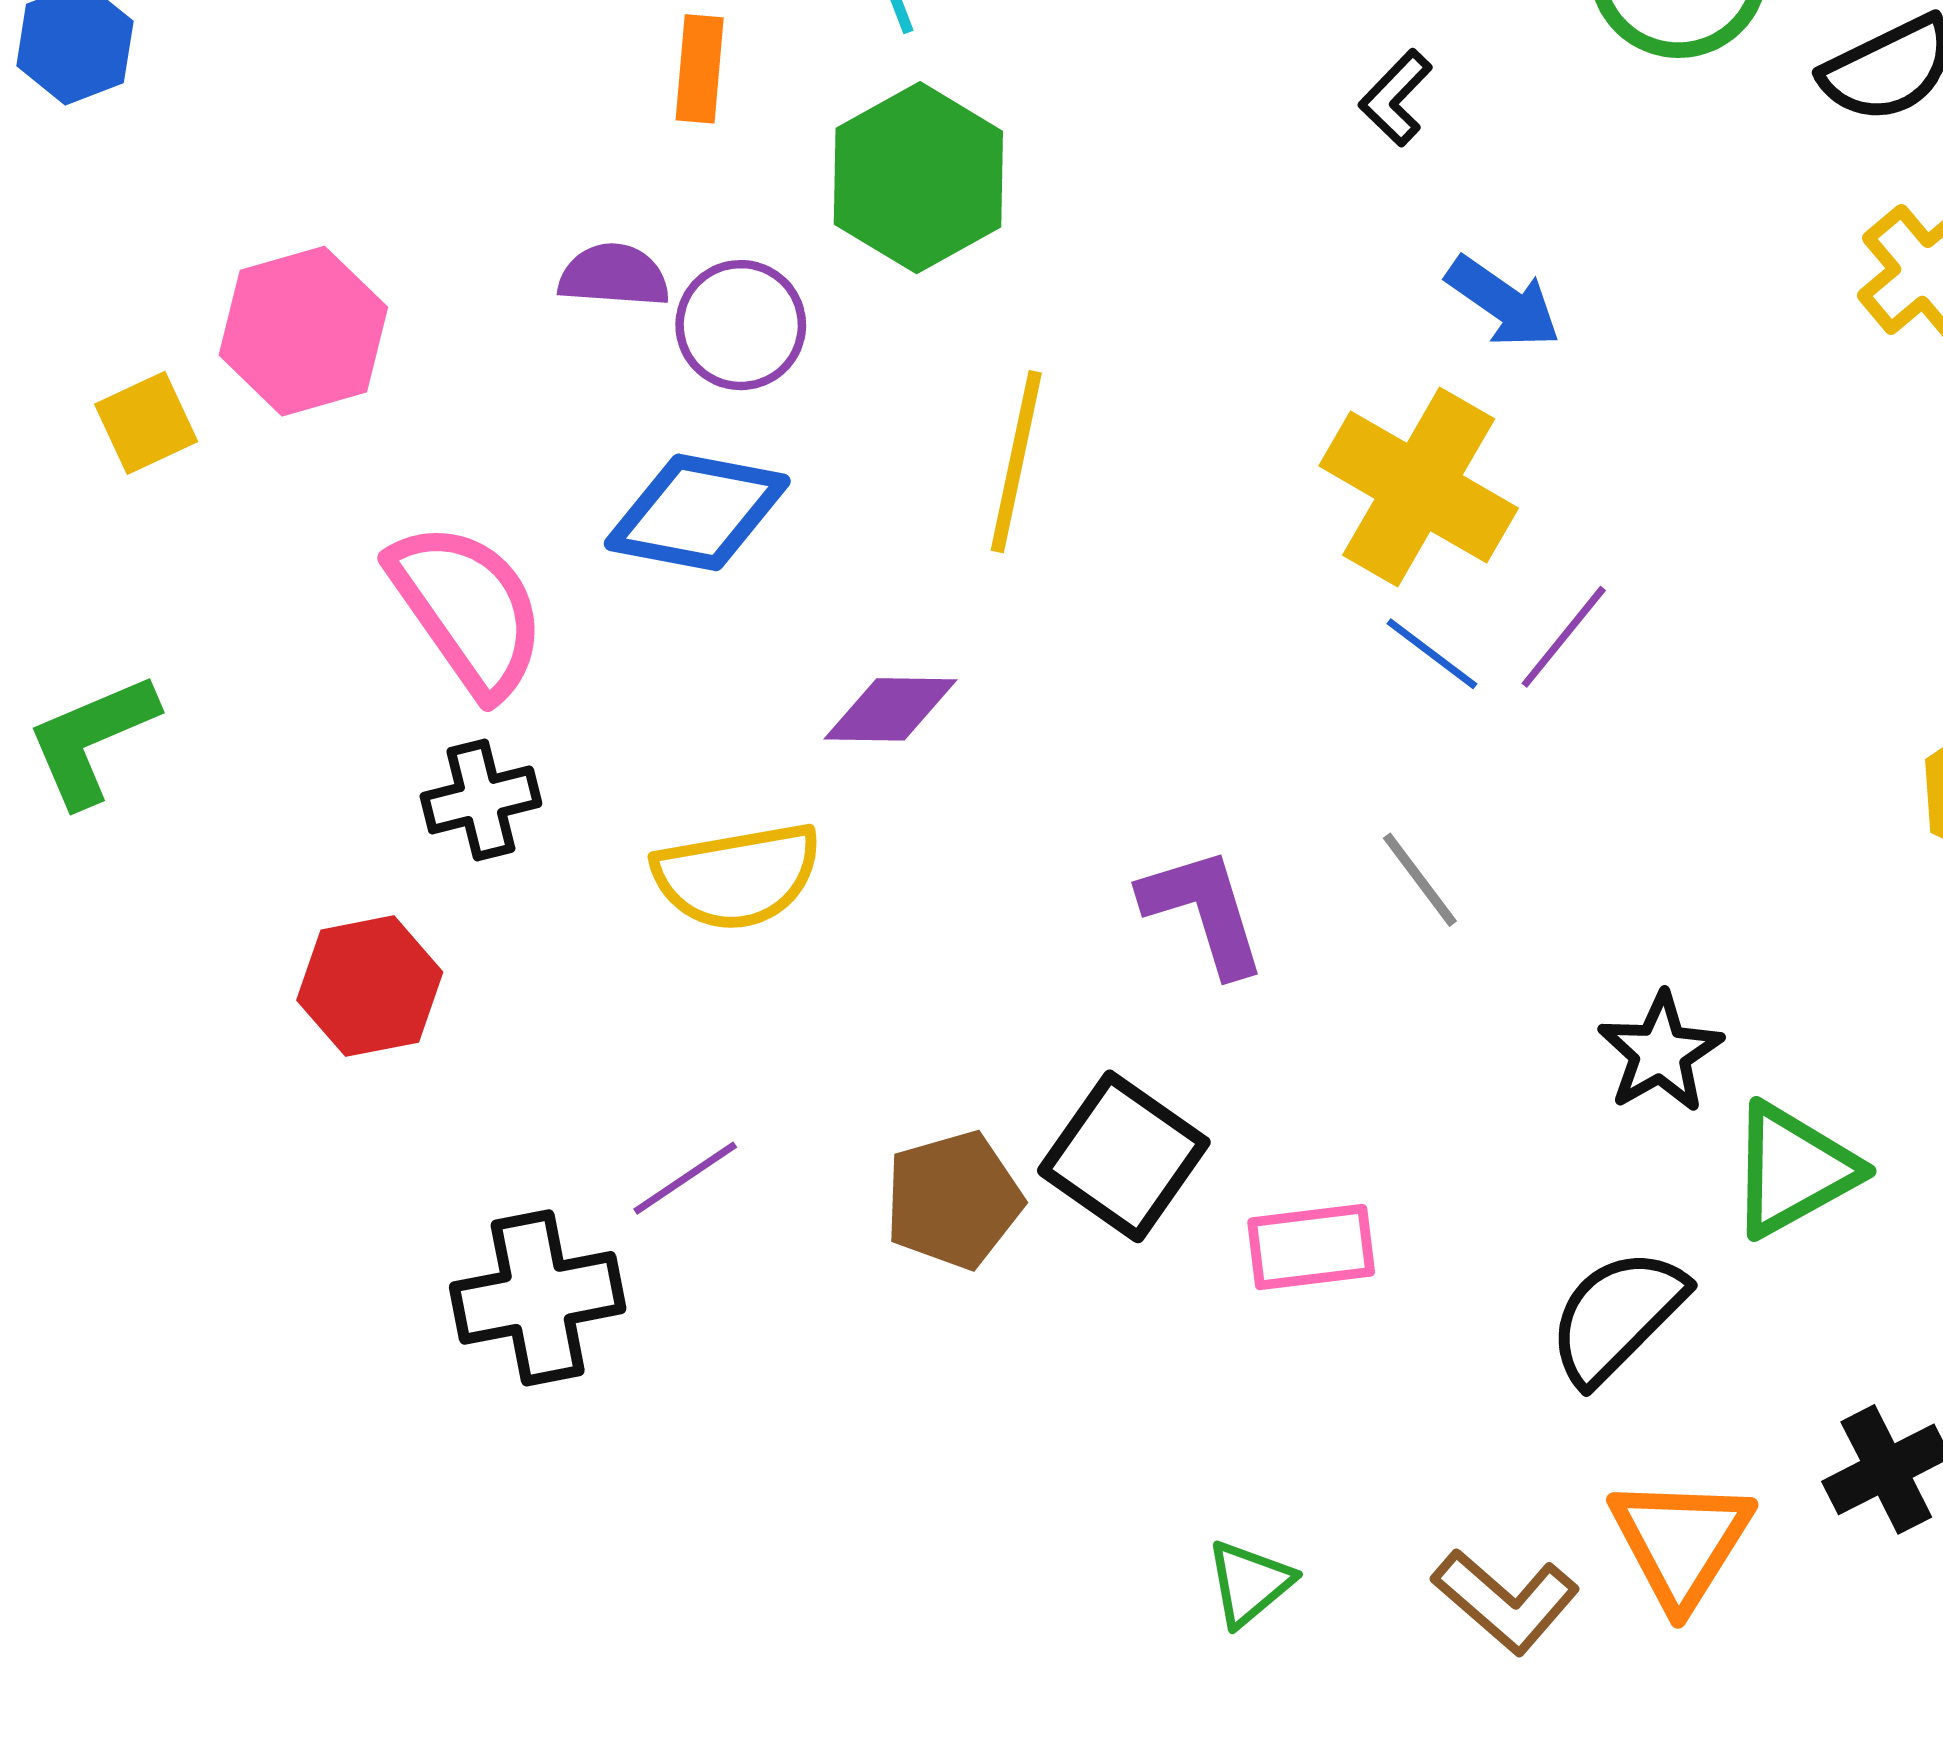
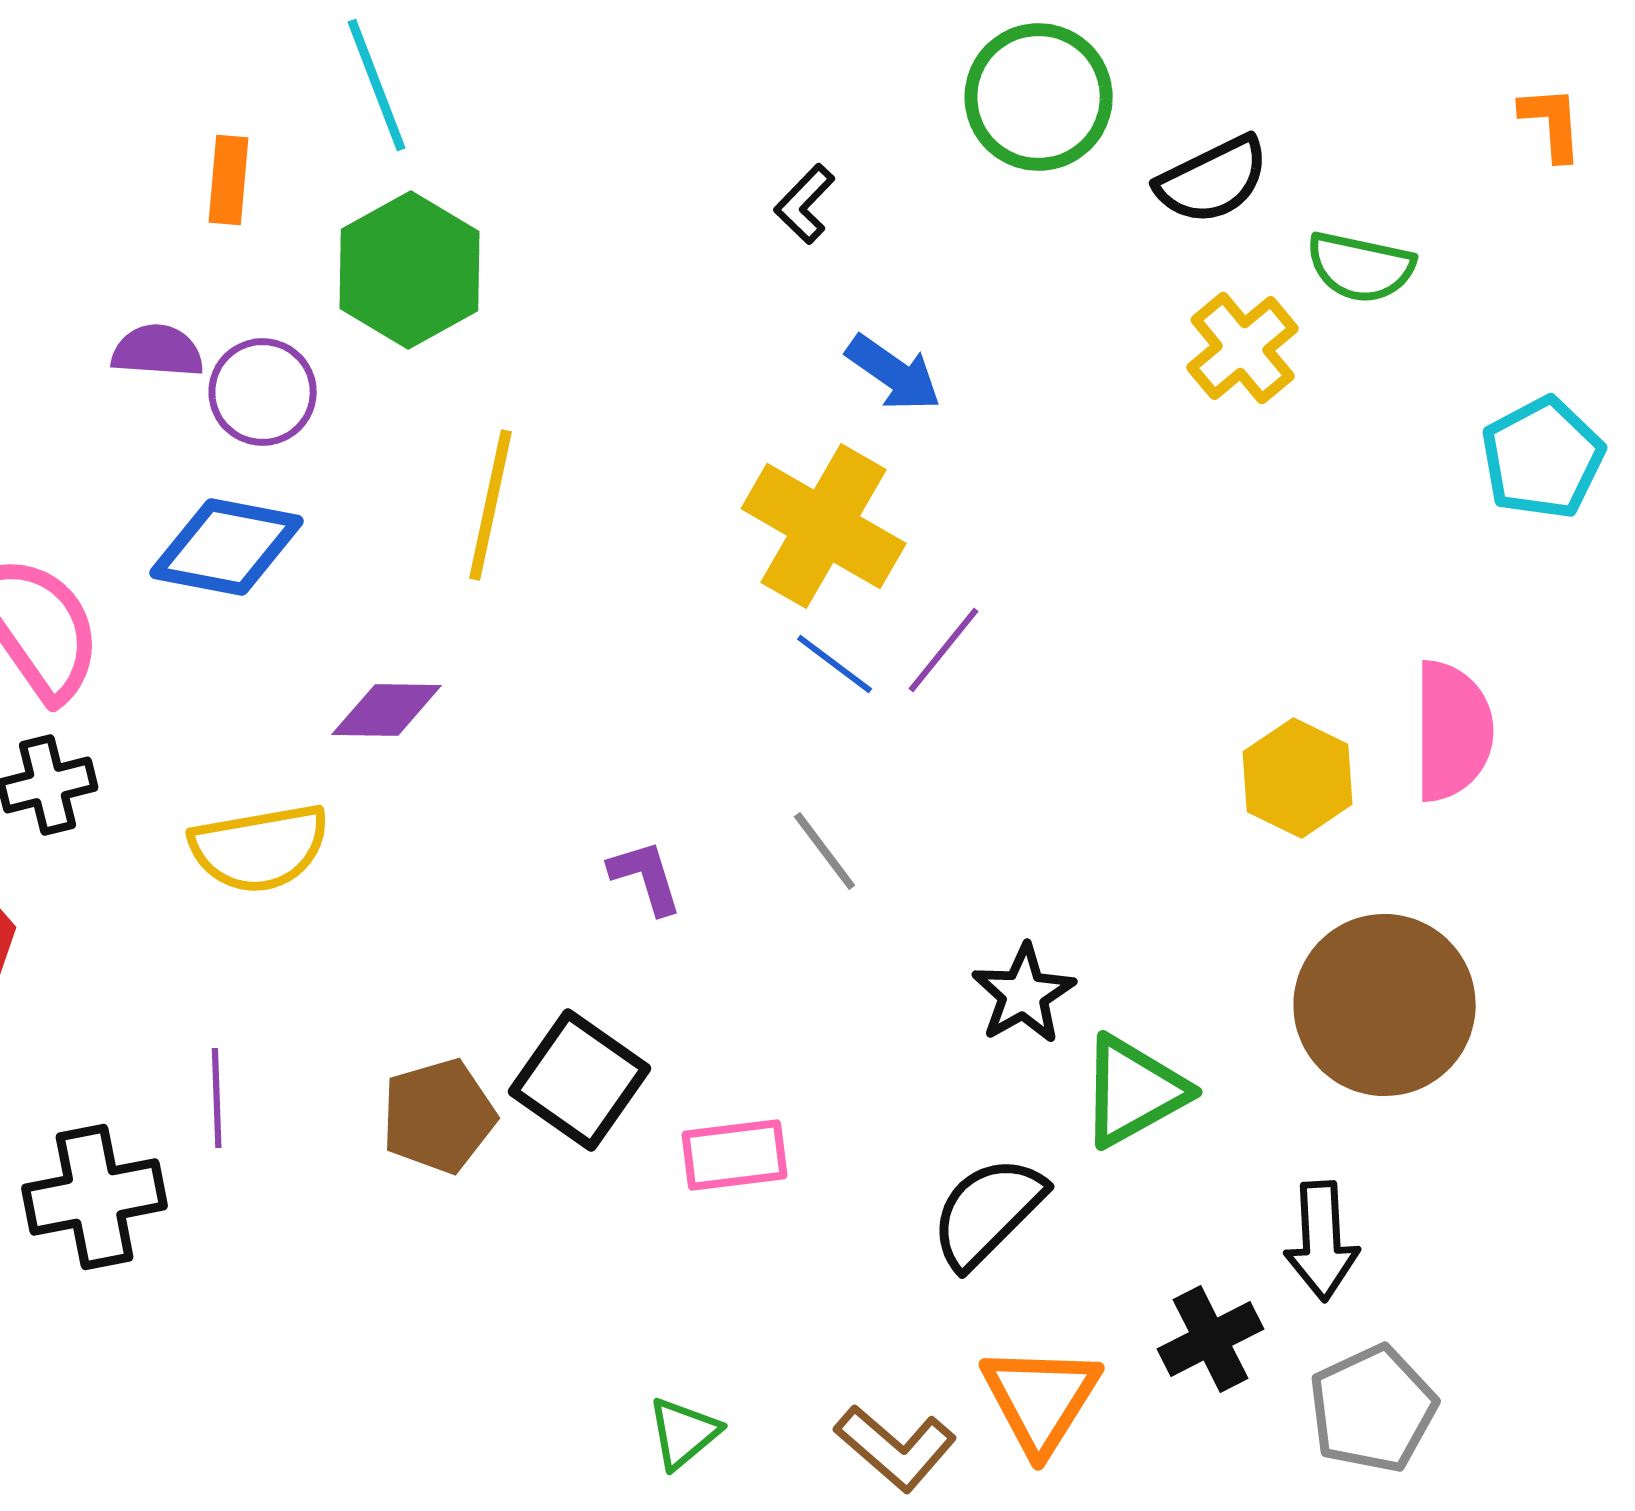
purple L-shape: (1204, 911) -> (646, 877), size x0.7
purple line: (685, 1178) -> (217, 1098), turned -58

